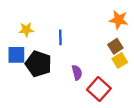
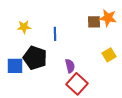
brown square: (115, 46) -> (94, 22), moved, turned 32
blue square: (16, 55) -> (15, 66), moved
red square: (99, 89) -> (77, 84), moved

